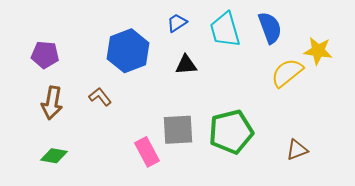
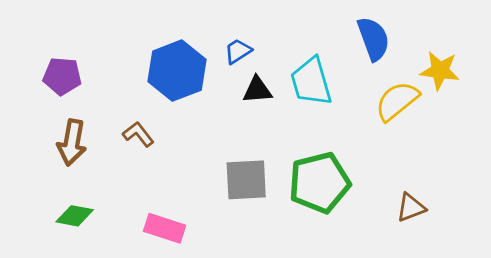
blue trapezoid: (177, 23) -> (238, 51), moved
cyan trapezoid: (225, 30) -> (311, 82), moved
pink rectangle: (147, 152) -> (165, 228), moved, turned -44

